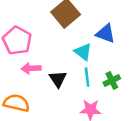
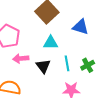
cyan triangle: (83, 52) -> (51, 43), moved, turned -35

